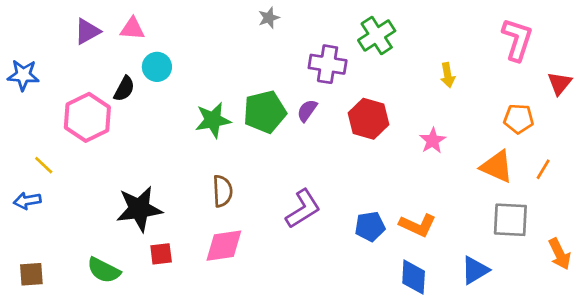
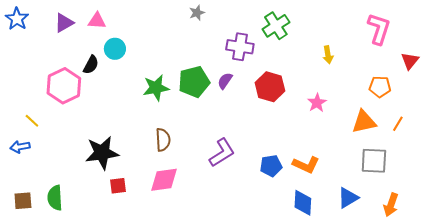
blue star: (23, 75) -> (17, 19), moved, turned 30
orange triangle: (497, 167) -> (364, 122), turned -36
orange arrow: (560, 254) -> (391, 205), moved, turned 45
green semicircle: (104, 270) -> (55, 198), moved, turned 60

